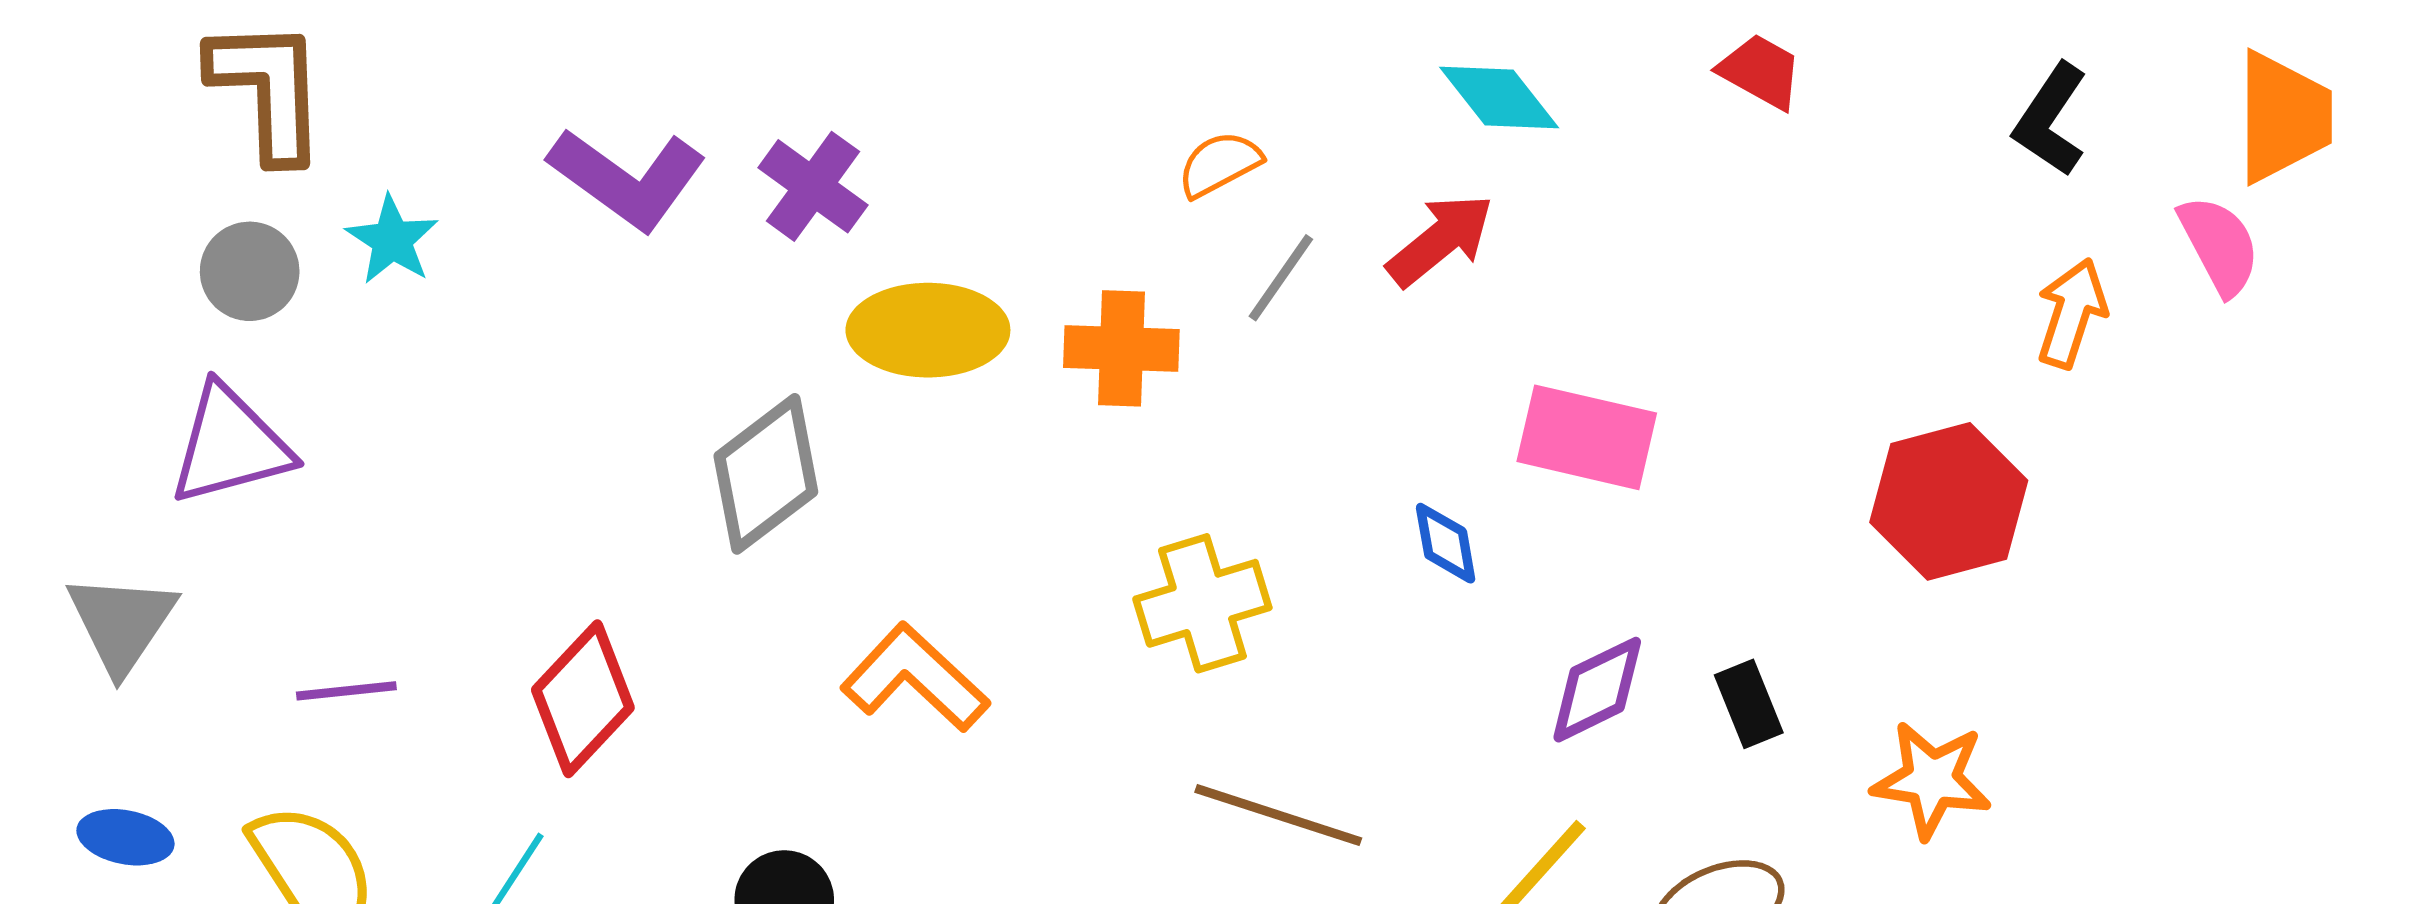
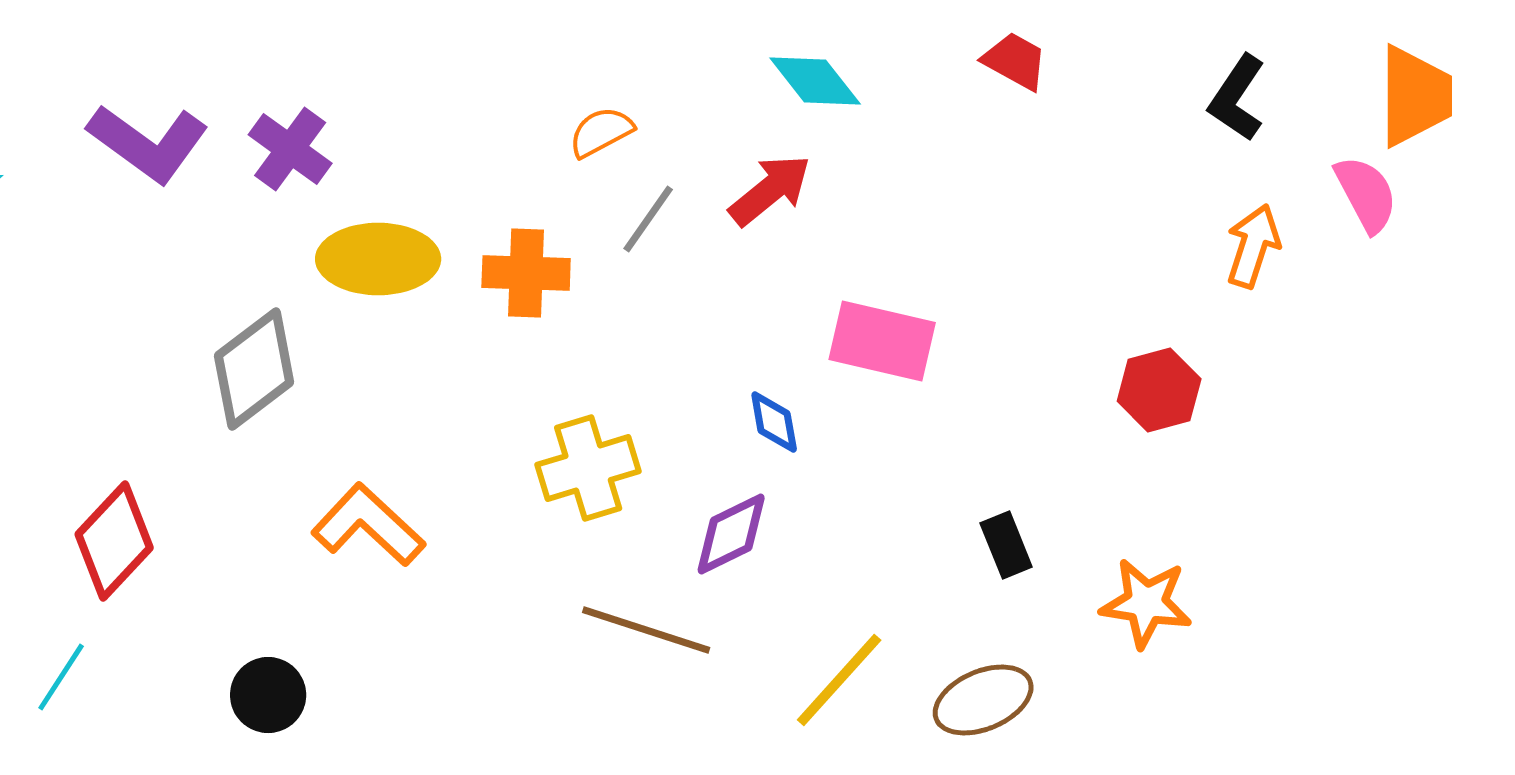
red hexagon: (1949, 501) -> (1159, 390), size x0.7
purple diamond: (1597, 690) -> (731, 534), moved

